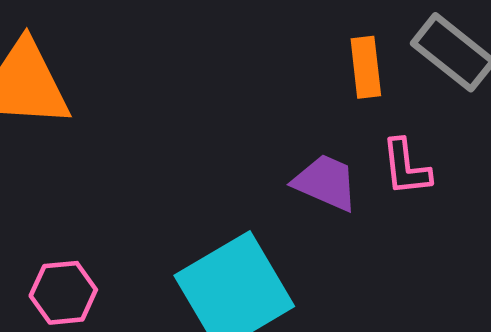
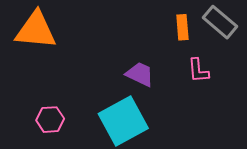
purple trapezoid: (326, 183) -> (140, 74), moved

